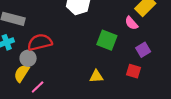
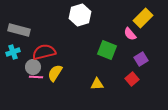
red square: (134, 71) -> (132, 79), turned 32
yellow semicircle: (22, 73) -> (55, 73), moved
pink line: (38, 87) -> (36, 77), moved, turned 48

